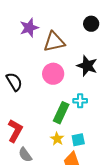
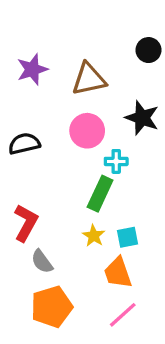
purple star: (29, 28) -> (32, 69), moved
black semicircle: (14, 82) -> (24, 144), turned -72
cyan cross: (80, 101) -> (116, 161), moved

